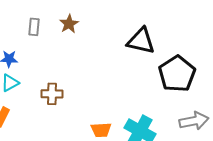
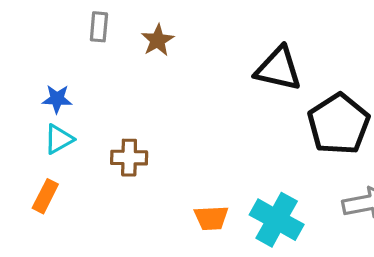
gray rectangle: (34, 27) -> (99, 27), moved

